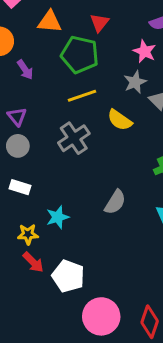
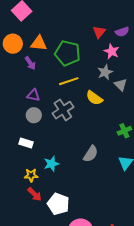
orange triangle: (50, 22) -> (39, 43), moved
red triangle: (100, 23) -> (99, 32), moved
purple triangle: (17, 117) -> (33, 95), moved, turned -40
gray circle: (18, 146) -> (34, 115), moved

